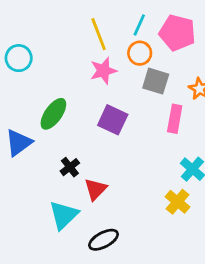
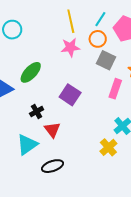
purple square: (113, 120) -> (70, 95), moved
red triangle: (96, 189) -> (52, 130), turned -30

